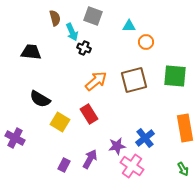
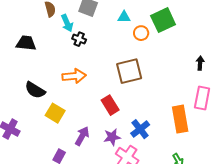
green square: (175, 76) -> (163, 20), moved, turned -30
orange arrow: (96, 81) -> (74, 76), moved, turned 35
red rectangle: (89, 114) -> (110, 105), moved
purple arrow: (90, 159) -> (82, 136), moved

